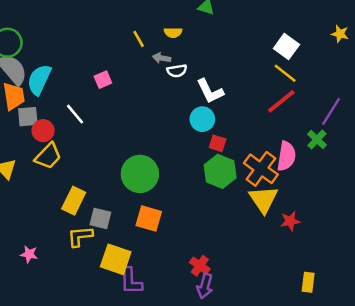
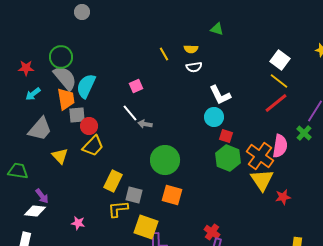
gray arrow: (162, 58) -> (145, 124), moved
white semicircle: (177, 71) -> (194, 67), moved
white line: (75, 114) -> (130, 113), moved

